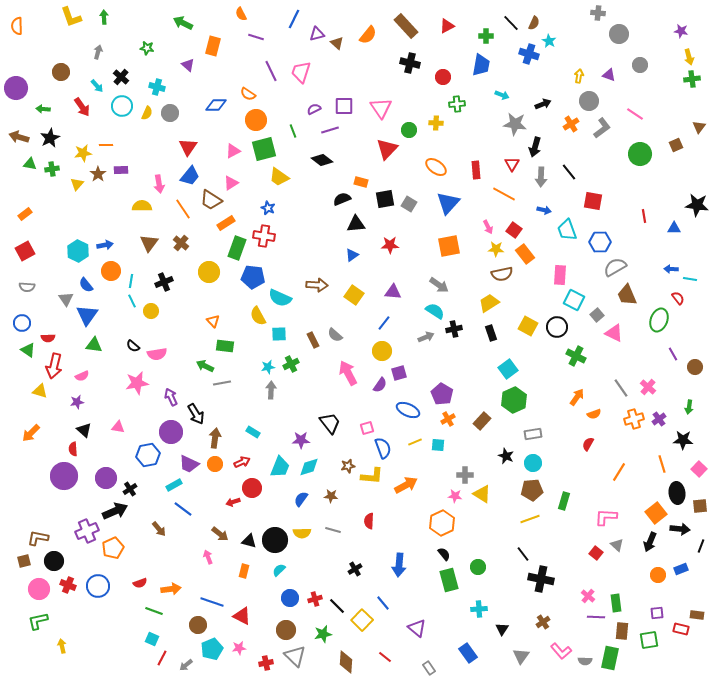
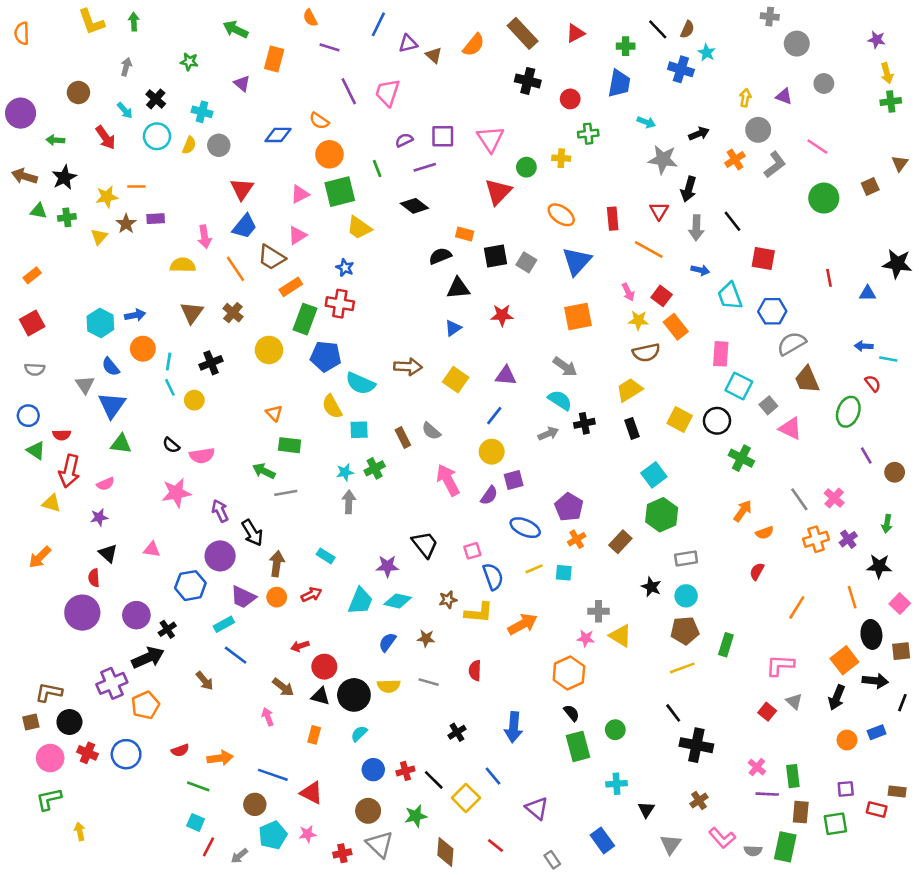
cyan diamond: (309, 467) -> (398, 601), turned 30
red circle: (252, 488) -> (324, 667), moved

